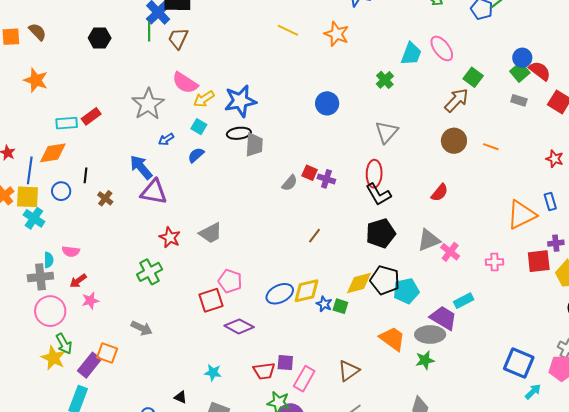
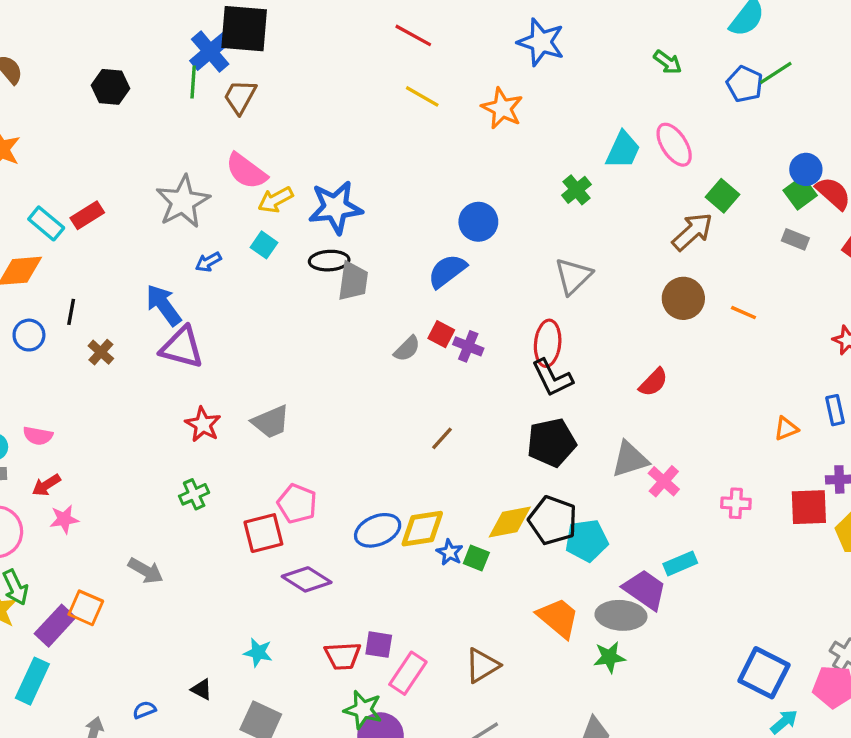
cyan rectangle: (67, 123) -> (46, 223), turned 40
blue semicircle: (196, 155) -> (447, 271), moved, size x1.4
orange triangle: (522, 215) -> (786, 429), size x0.5
green cross: (150, 272) -> (194, 494), moved, size x0.7

